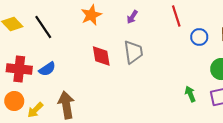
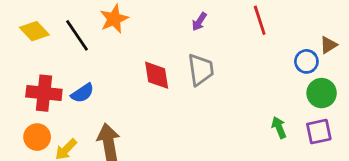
orange star: (91, 15) -> (114, 19), moved
blue circle: (199, 37) -> (306, 61), moved

